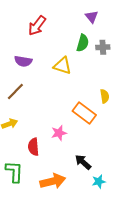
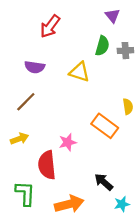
pink star: (59, 133) -> (68, 142), moved
red semicircle: (33, 147) -> (47, 165), size x1.4

